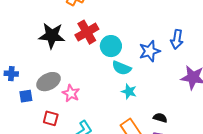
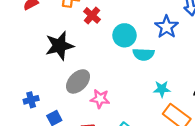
red cross: (87, 32) -> (92, 15), moved, size x0.7
gray ellipse: (49, 82) -> (78, 81), moved
cyan star: (129, 91) -> (162, 89), moved

